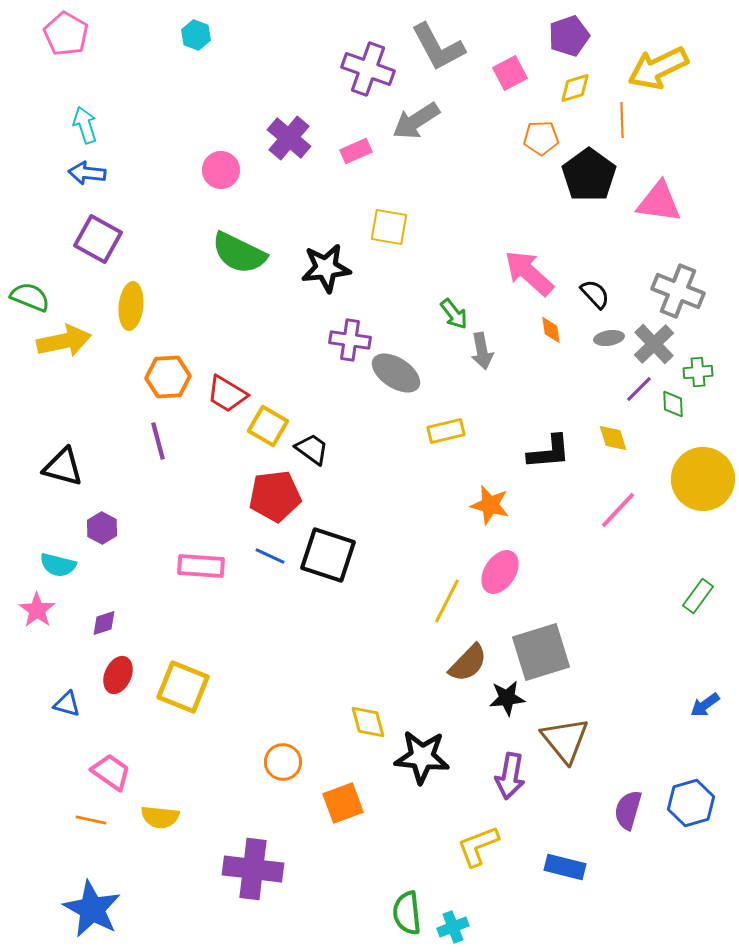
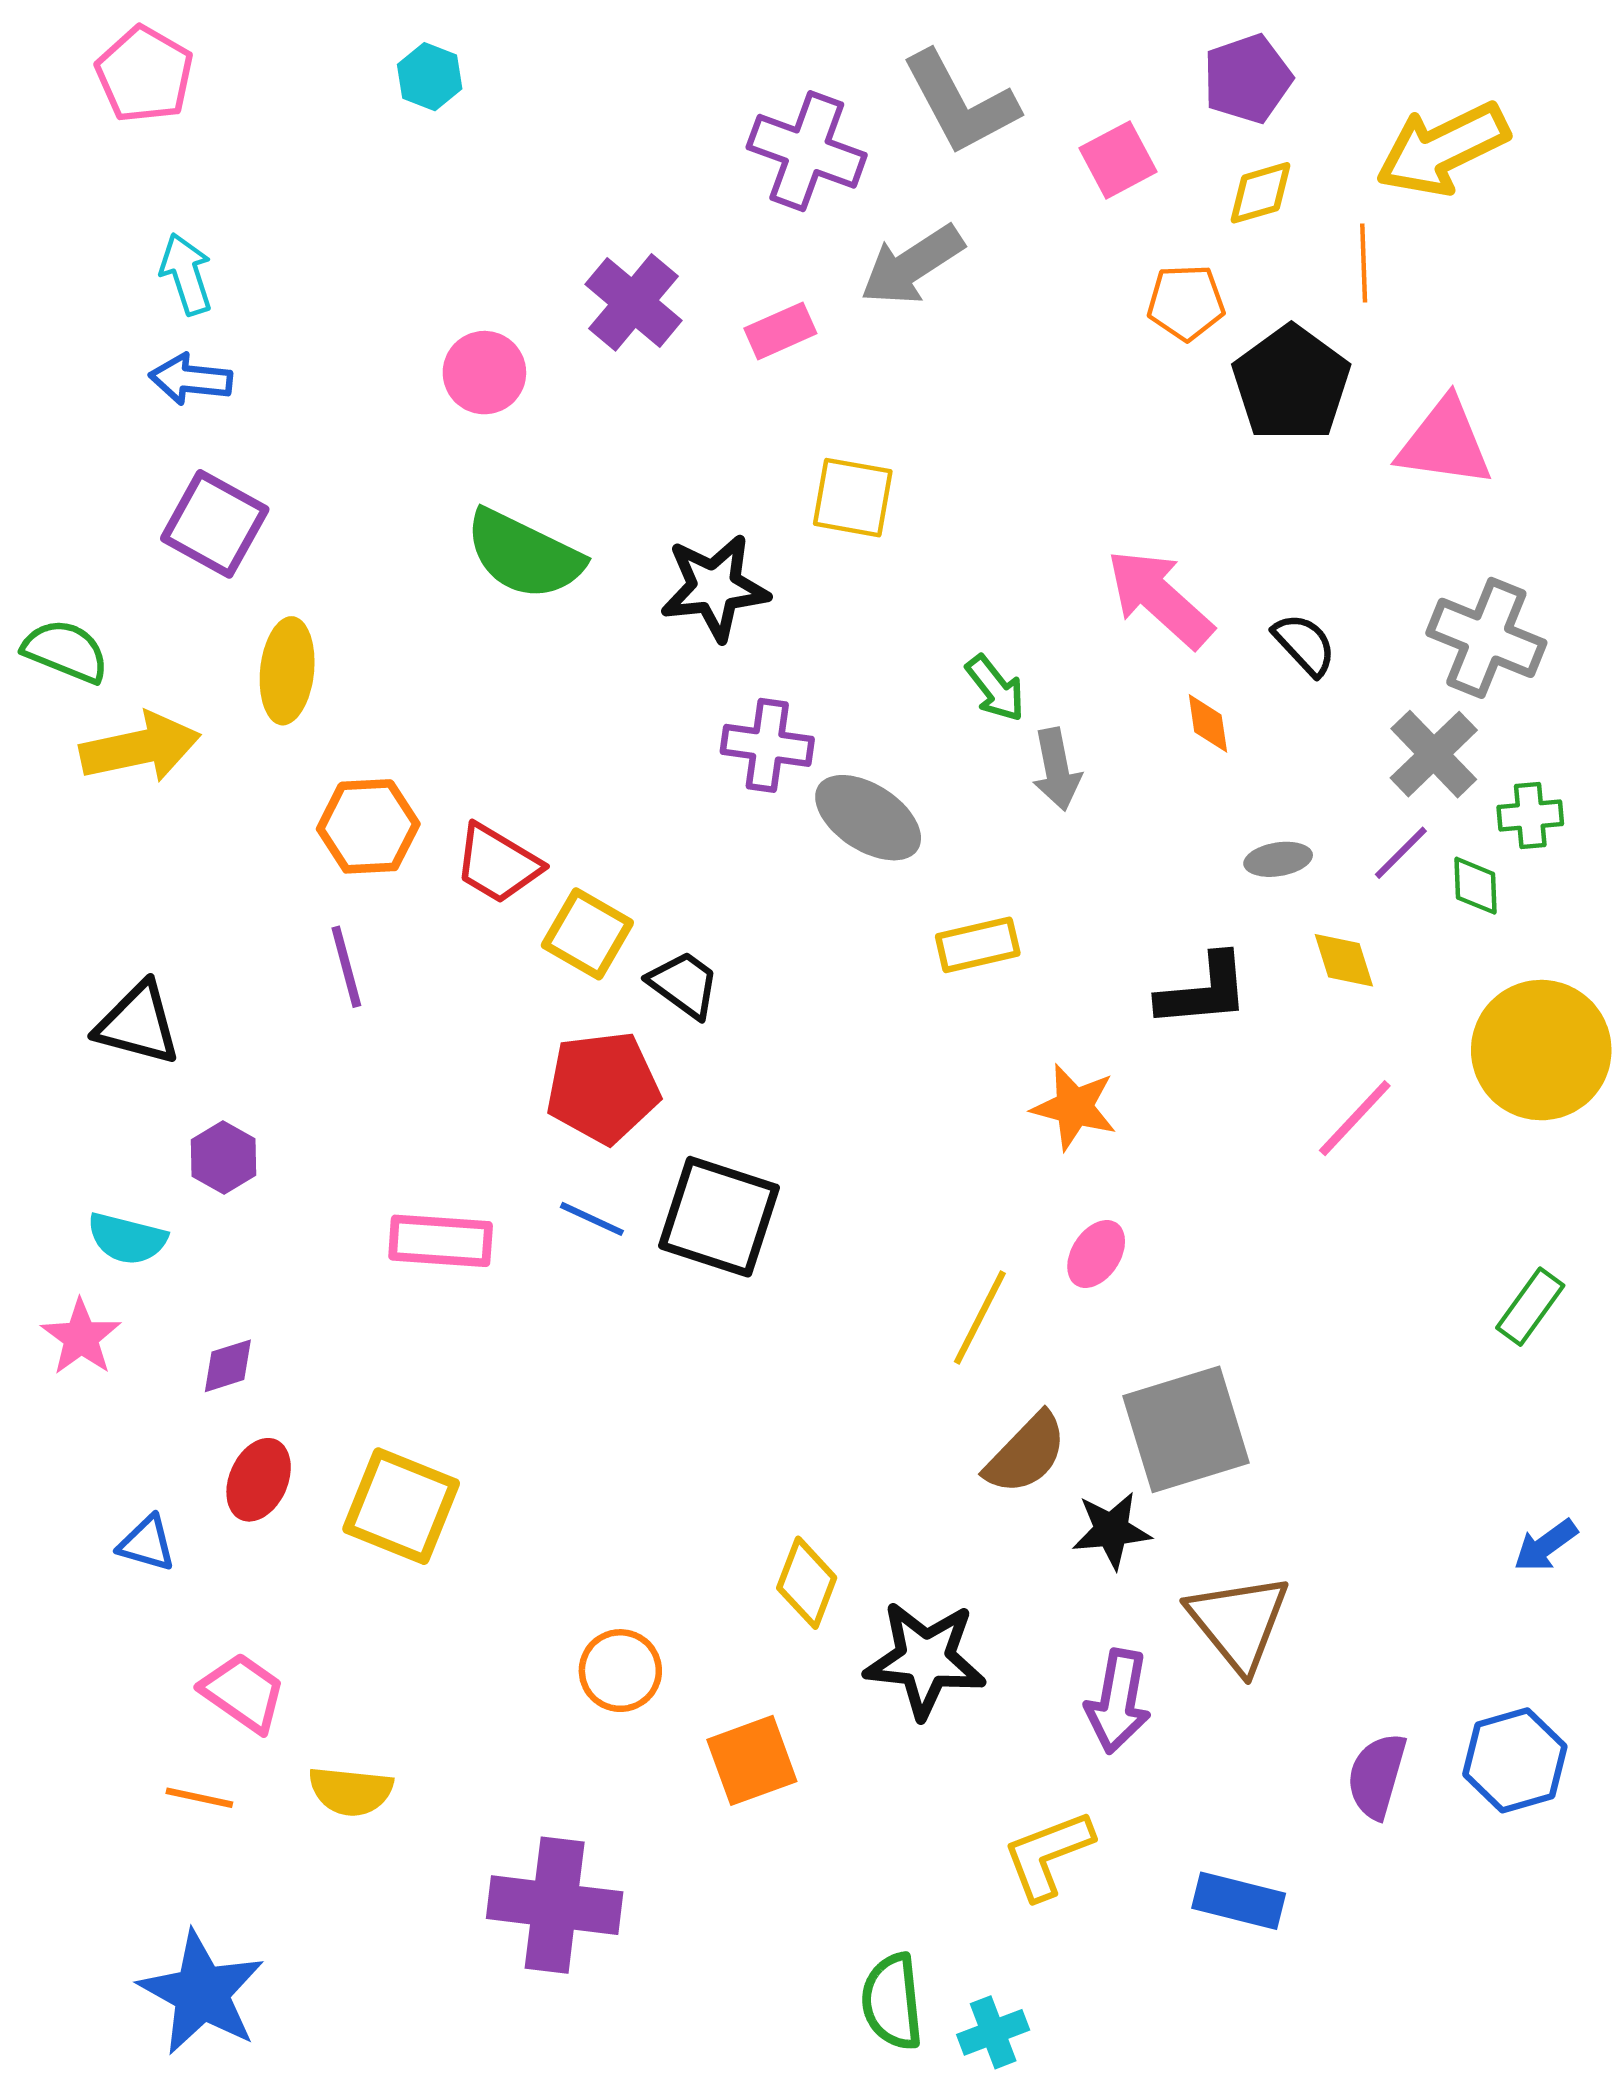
gray ellipse: (609, 338) -> (1278, 859), moved
pink ellipse: (500, 572) -> (1096, 1254), size x0.7
yellow diamond: (368, 722) -> (807, 1583), turned 36

